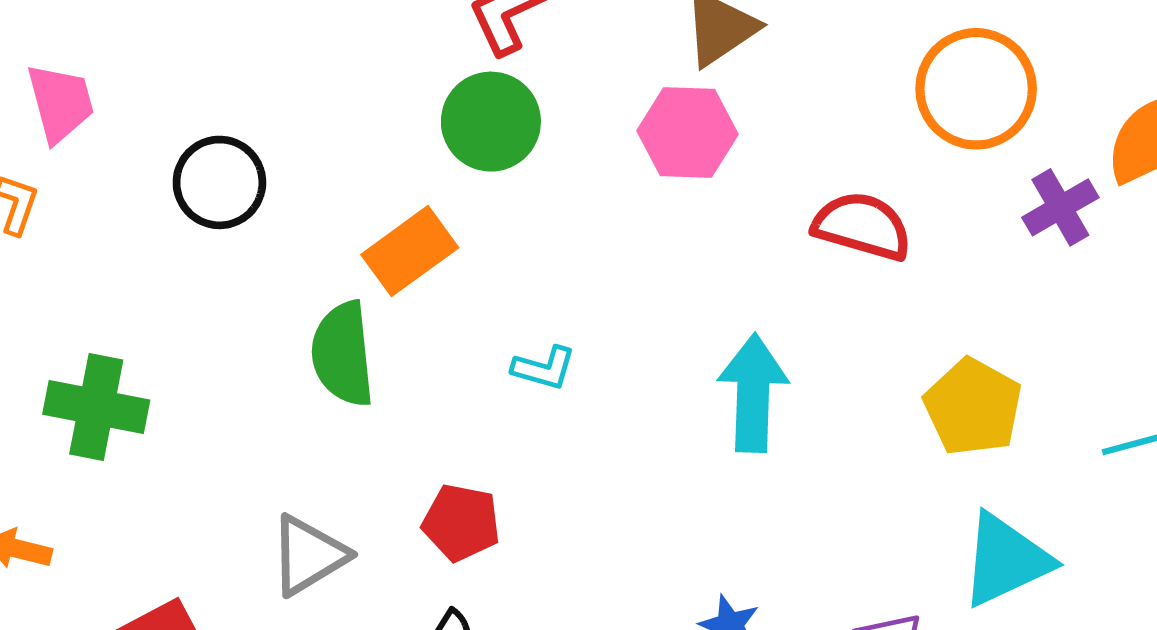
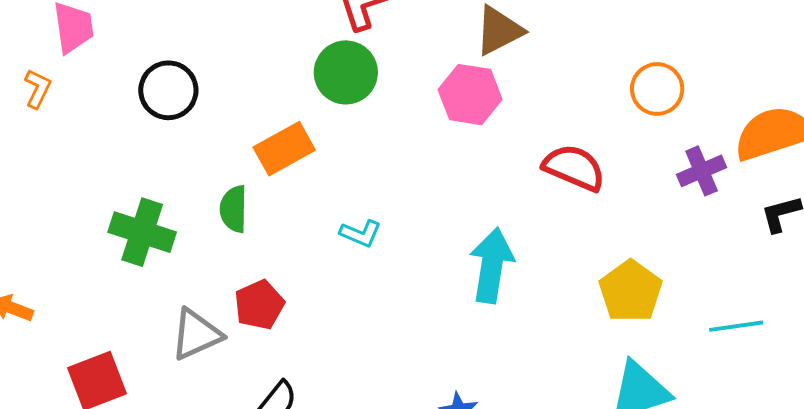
orange circle: (976, 89) -> (657, 89), size x0.7
green semicircle: (343, 354) -> (234, 209), size x0.7
green cross: (96, 407) -> (142, 232), moved
red pentagon: (461, 523) -> (259, 305), moved, turned 30

